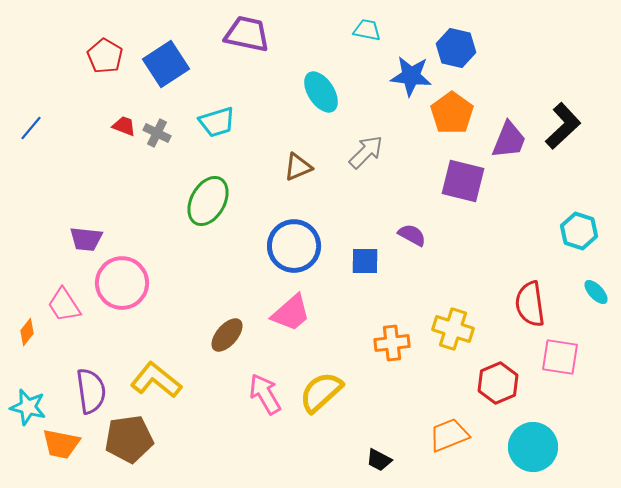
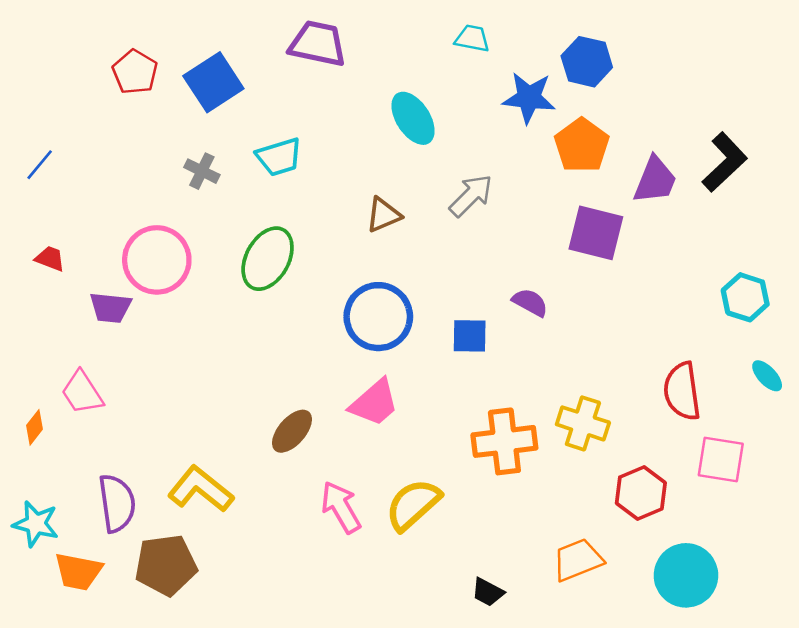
red trapezoid: (124, 126) -> (50, 259), moved
pink circle: (122, 283) -> (157, 260), moved
orange cross: (392, 343) -> (504, 441), size x1.4

